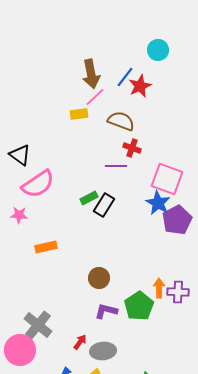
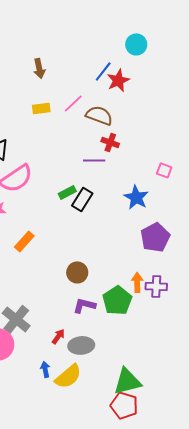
brown arrow: (91, 74) -> (39, 68), moved, size x0.7
pink line: (95, 97) -> (73, 103), moved
yellow rectangle: (79, 114) -> (41, 108), moved
pink square: (167, 179) -> (164, 170), moved, size x0.5
purple pentagon: (177, 220) -> (155, 237), moved
orange rectangle: (46, 247) -> (24, 241), turned -35

